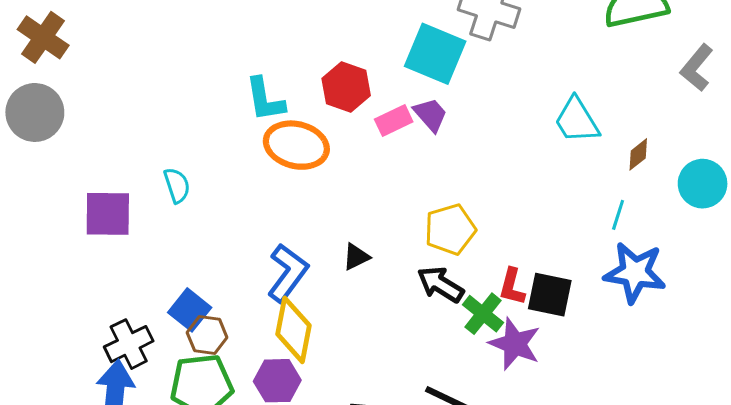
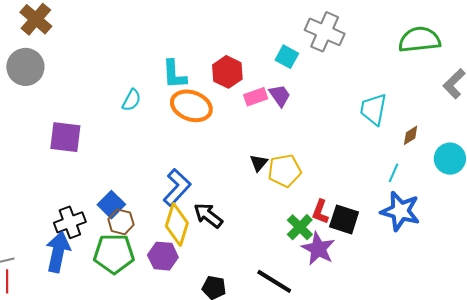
cyan square: (435, 54) -> (287, 57), size x0.6
cyan trapezoid: (577, 120) -> (373, 109), turned 36
cyan semicircle: (177, 185) -> (132, 100), moved, turned 40
black triangle: (356, 257) -> (259, 163), moved, turned -30
black arrow: (440, 284) -> (208, 215), moved

